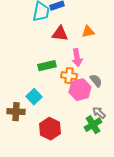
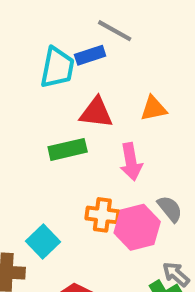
green rectangle: (47, 66) -> (68, 149), moved
orange cross: (69, 76) -> (102, 215), moved

